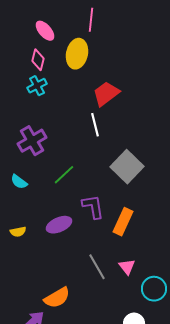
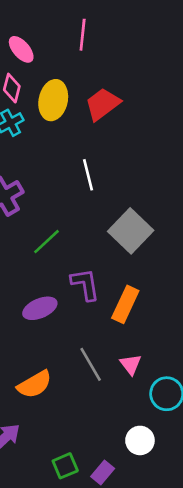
yellow ellipse: (77, 54) -> (53, 100), moved
red trapezoid: (106, 94) -> (103, 104), moved
orange semicircle: (57, 298) -> (35, 384), moved

